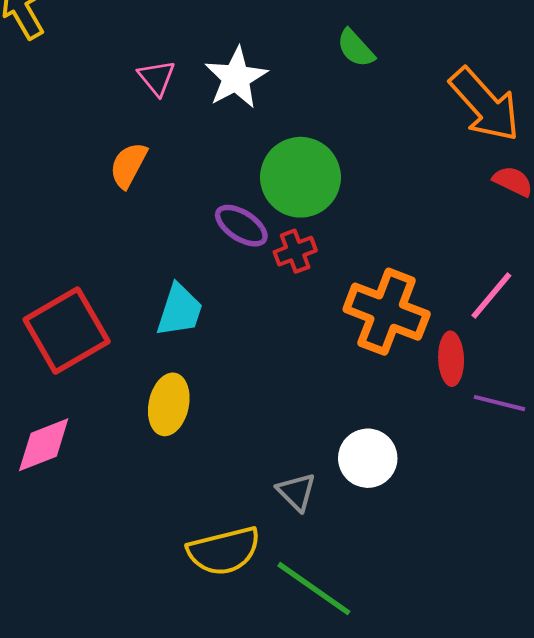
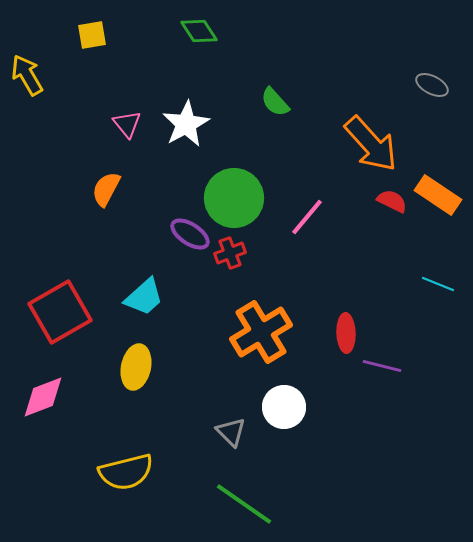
pink line: (491, 296) -> (307, 217), moved
cyan trapezoid: (180, 310) -> (144, 297), turned 30
orange cross: (387, 312) -> (261, 332), moved, turned 38
yellow semicircle: (224, 551) -> (126, 472), moved

